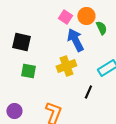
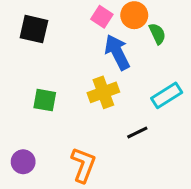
black square: (21, 42) -> (34, 29), moved
black line: (88, 92) -> (137, 132), turned 40

